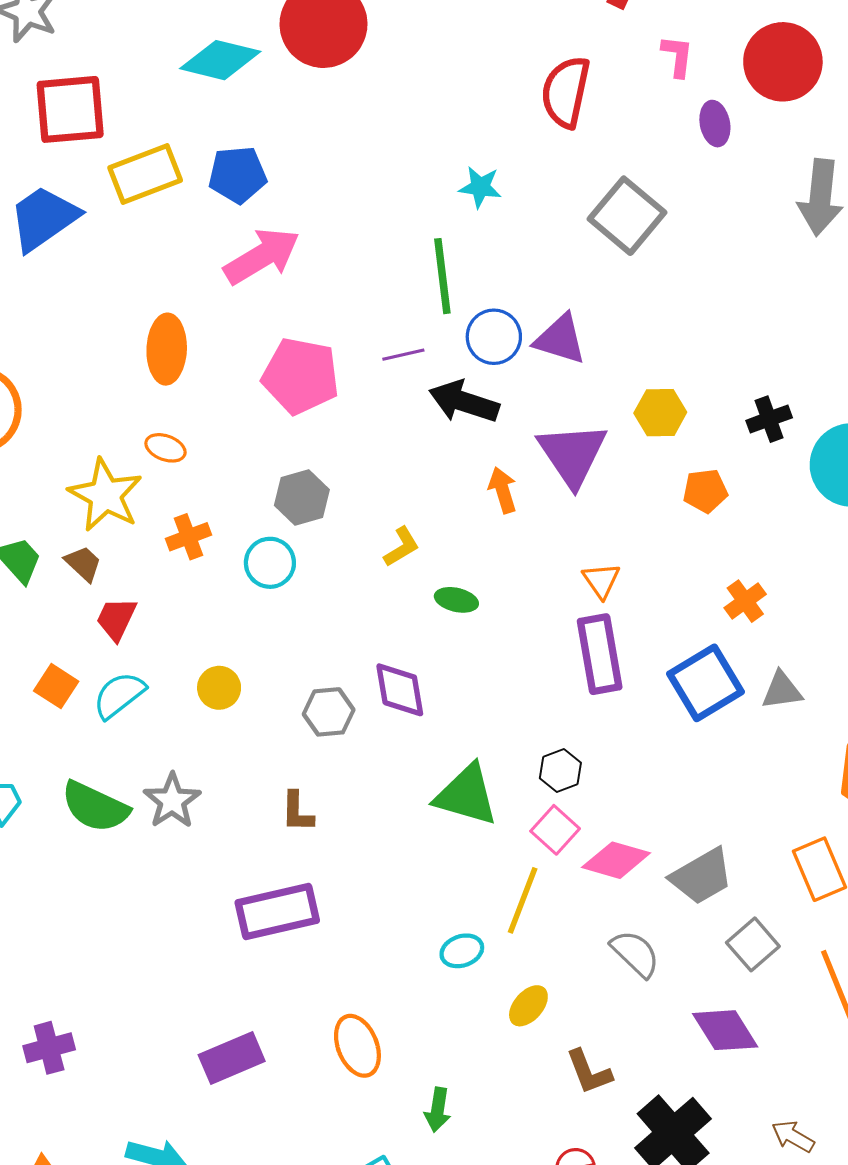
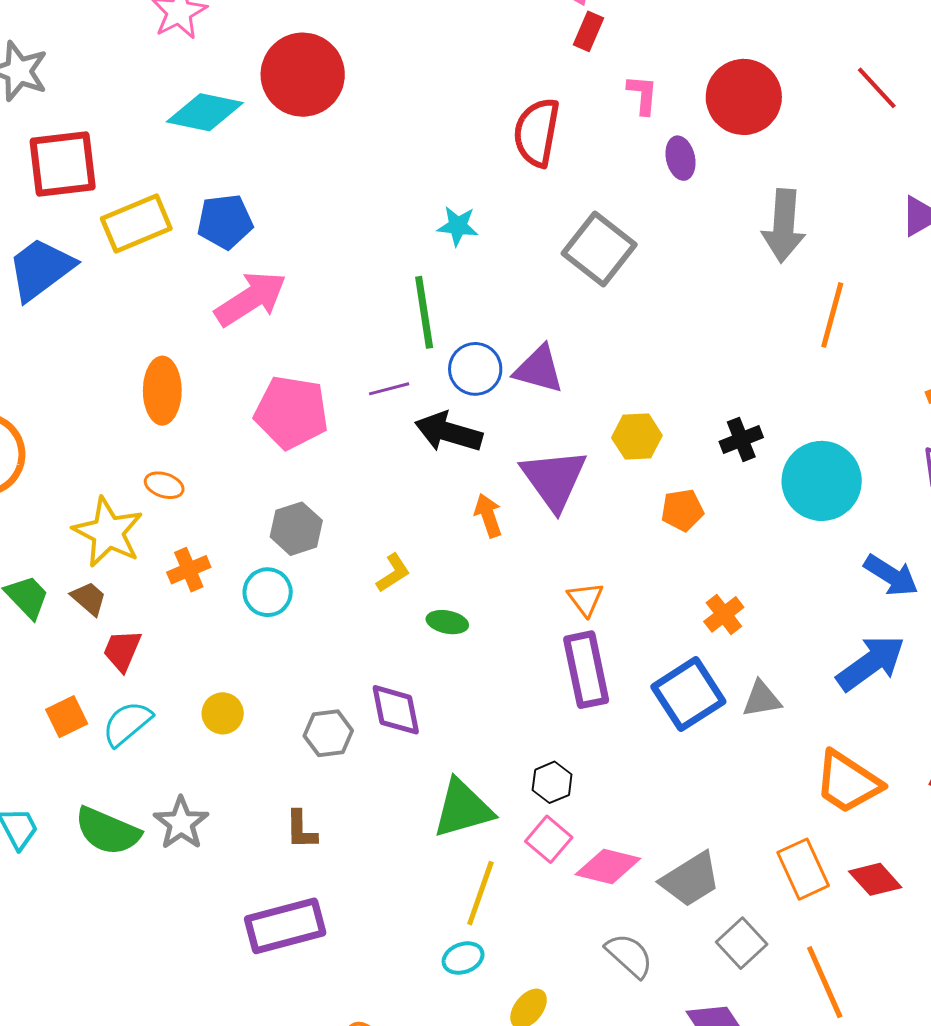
orange square: (56, 686) -> (67, 717), turned 33
green triangle: (466, 795) -> (463, 809), turned -30
yellow line: (523, 900) -> (480, 893), moved

